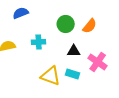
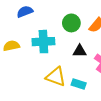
cyan cross: (39, 42) -> (43, 42), size x1.5
cyan rectangle: (73, 74) -> (79, 84), moved

